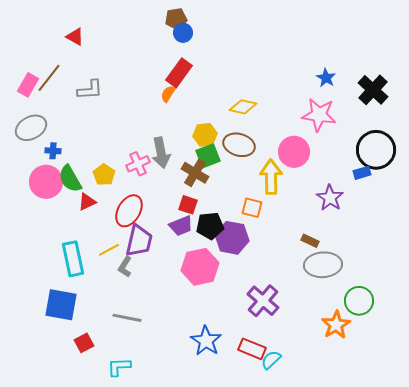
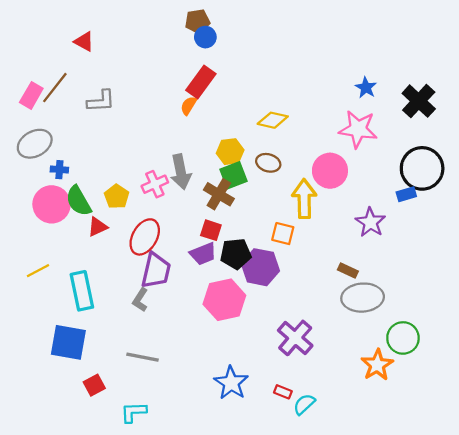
brown ellipse: (239, 145) -> (268, 163), size x0.7
yellow line: (109, 250) -> (38, 271), moved
red rectangle: (252, 349) -> (283, 392), size x0.6

